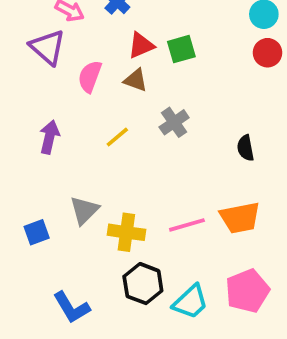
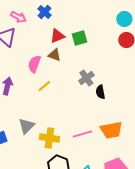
pink semicircle: (90, 77) -> (34, 64), moved
gray cross: (174, 122) -> (86, 78), moved
black semicircle: (246, 148) -> (100, 92), moved

